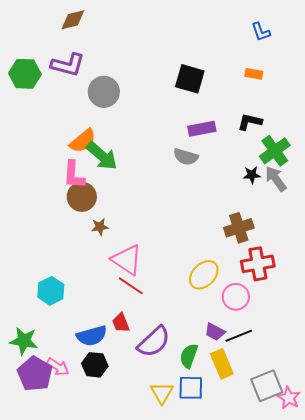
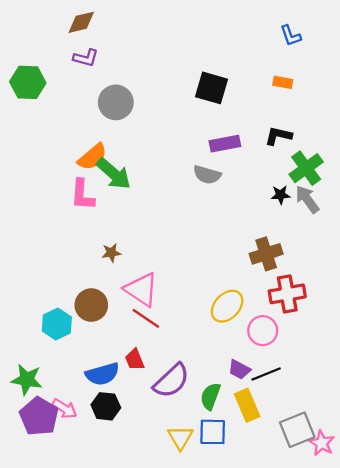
purple L-shape: (68, 65) -> (86, 58), moved, size x0.7
brown circle: (82, 197) -> (91, 305), moved

